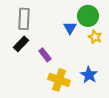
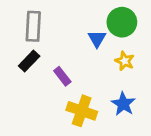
yellow star: (95, 37) -> (125, 61), moved

